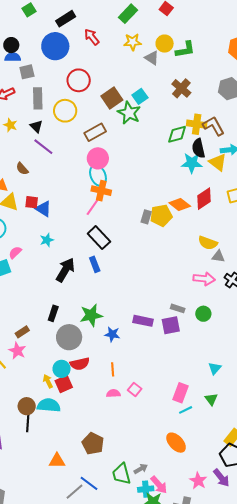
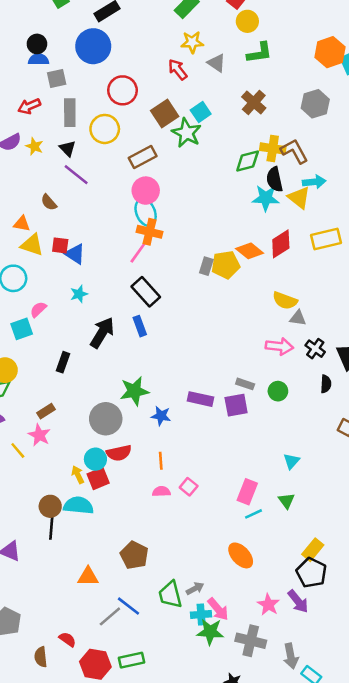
red arrow: (92, 37) -> (178, 69), moved
yellow circle: (165, 44) -> (247, 21), moved
black rectangle: (53, 313) -> (63, 362), moved

